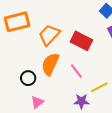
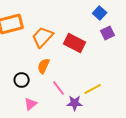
orange semicircle: (50, 64) -> (44, 66), size x0.7
pink line: (76, 71) -> (59, 88), moved

